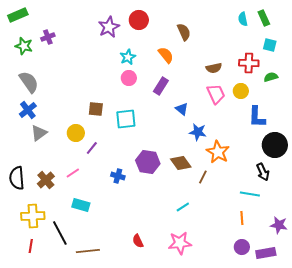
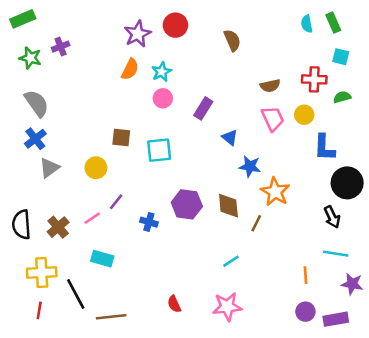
orange semicircle: (166, 55) -> (130, 69), moved, turned 66
purple line: (92, 148) -> (116, 202), moved
brown diamond: (181, 163) -> (228, 206), turned 30
cyan line: (250, 194) -> (336, 254), moved

